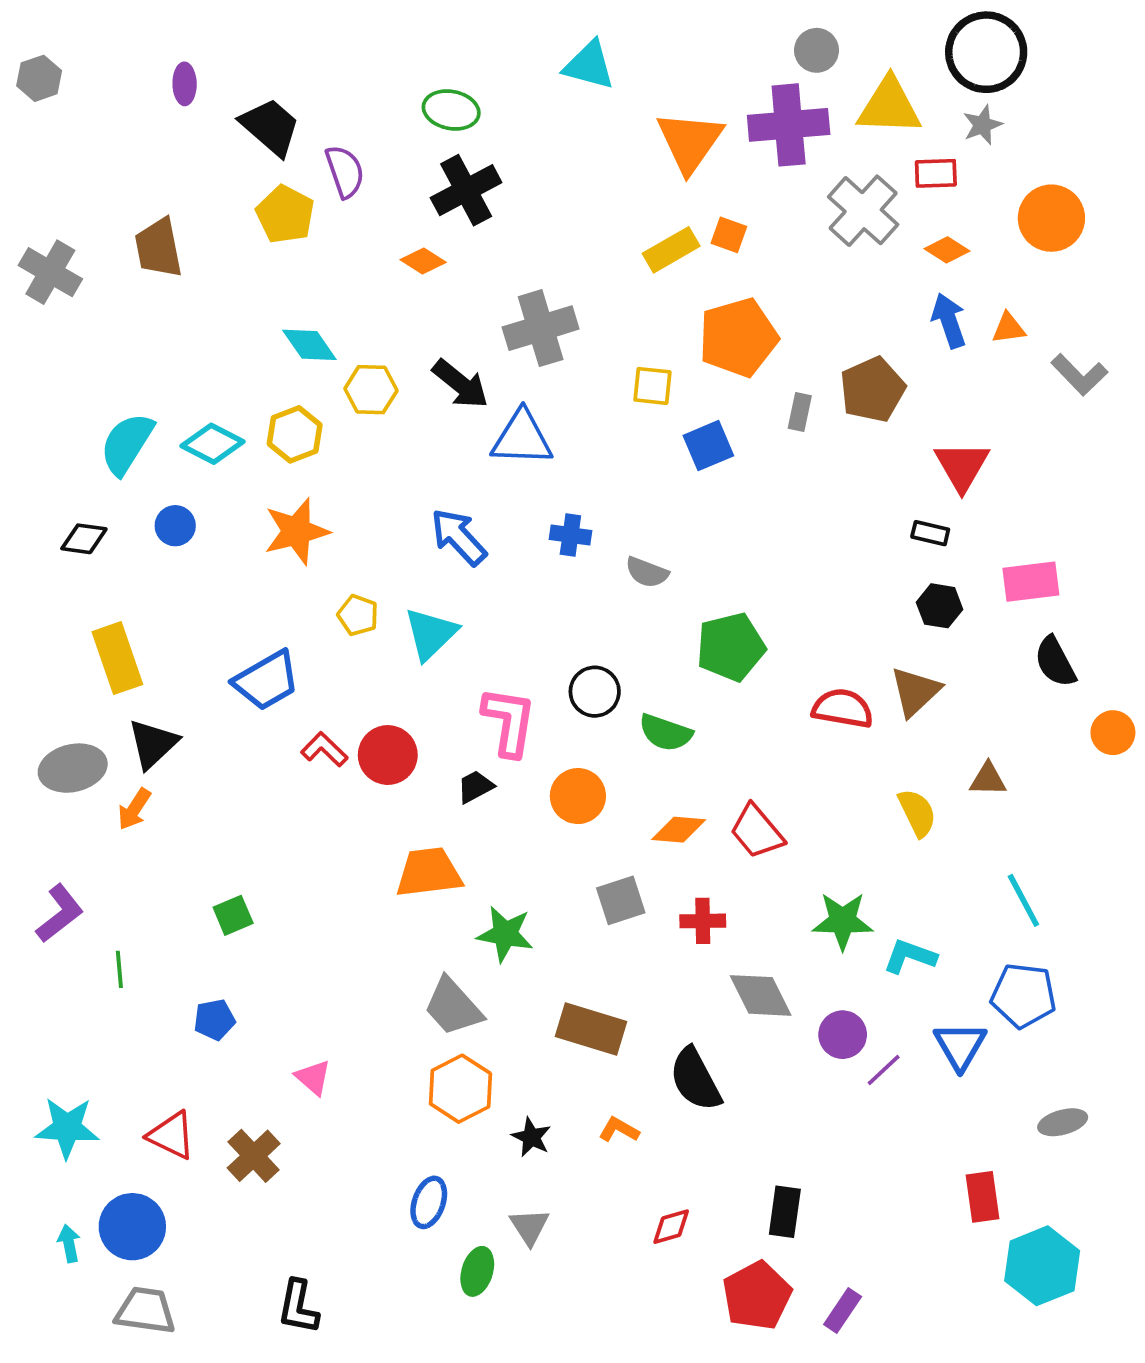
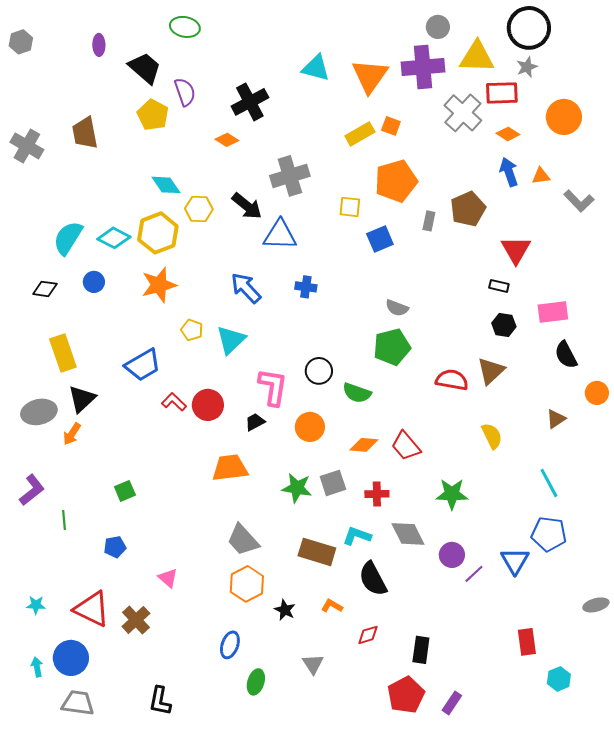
cyan triangle: (589, 65) -> (316, 68), moved
green ellipse: (451, 110) -> (185, 27), moved
red rectangle: (936, 173) -> (502, 93), size x1.4
yellow hexagon: (295, 434) -> (158, 233), size x1.4
gray semicircle: (647, 572) -> (397, 308), moved
brown triangle: (988, 779) -> (556, 419), moved, turned -35
green star: (505, 934) -> (297, 488), moved
cyan L-shape: (910, 956) -> (357, 536), moved
gray ellipse: (1063, 1122) -> (596, 605), moved
cyan star: (67, 1128) -> (36, 605), size x0.6
red triangle: (172, 1135) -> (92, 609), size x1.4
gray triangle: (529, 1227) -> (313, 664), moved
red diamond: (671, 1227) -> (368, 635), moved
cyan hexagon: (1042, 1266) -> (559, 679), size x0.6

